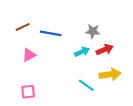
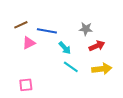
cyan arrow: (82, 52) -> (65, 48), moved, turned 72
pink triangle: (29, 55) -> (29, 43), moved
cyan line: (86, 85) -> (71, 67), moved

